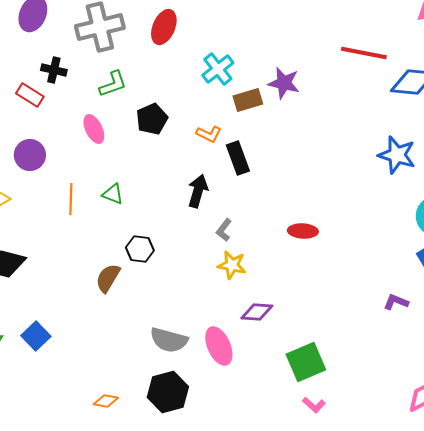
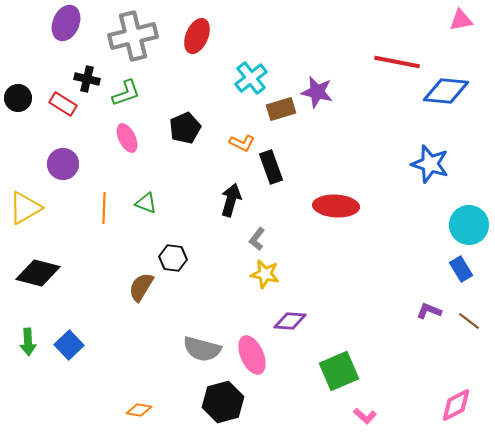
green L-shape: (113, 84) -> (126, 93), moved
red ellipse: (303, 231) -> (336, 206), moved, size x1.5
black hexagon: (168, 392) -> (223, 402), moved
pink L-shape: (314, 405) -> (365, 416), moved

